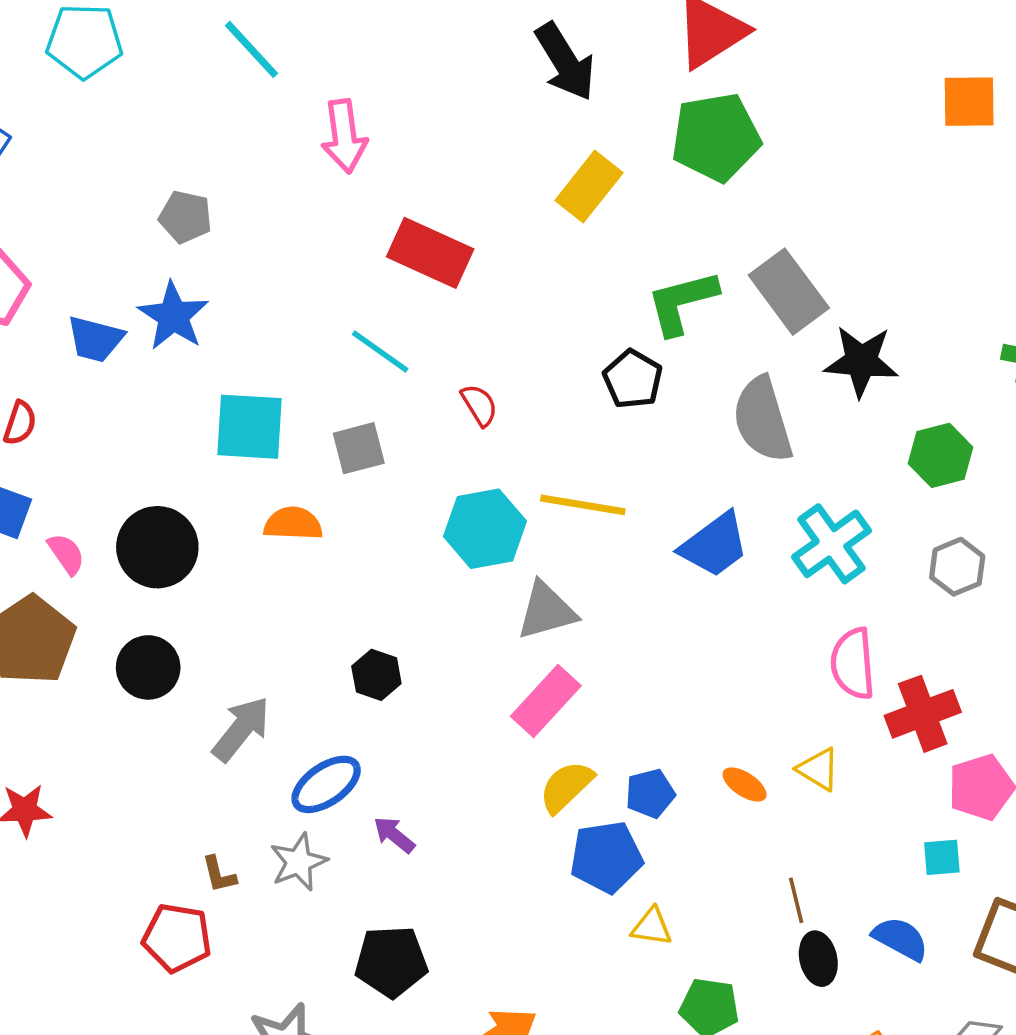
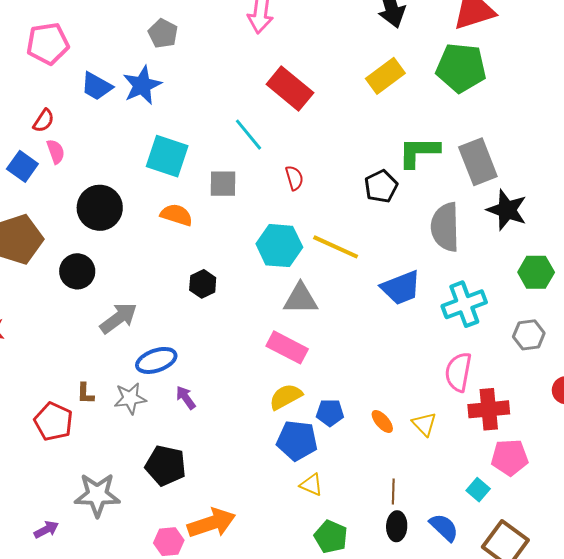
pink semicircle: (66, 554) -> (56, 152), moved
black hexagon: (376, 675) -> (203, 284), moved
pink rectangle: (546, 701) -> (287, 347), turned 60
cyan square: (942, 857) -> (478, 490), turned 30

